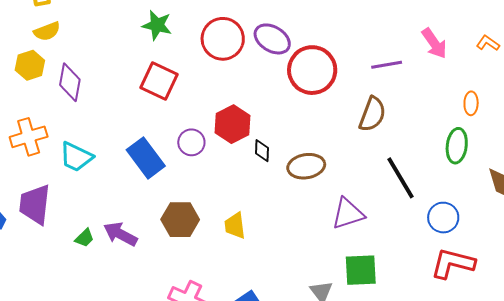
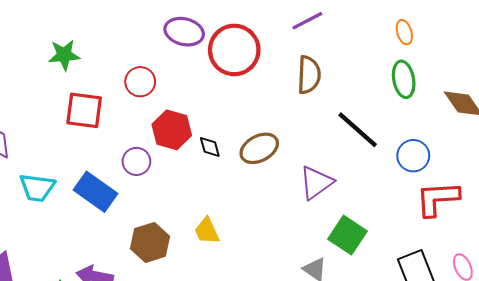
red circle: (223, 39) -> (140, 82), moved, size x0.7
cyan trapezoid: (76, 157) -> (37, 188), moved
green square: (361, 270) -> (347, 235), turned -36

